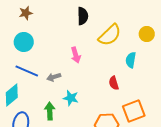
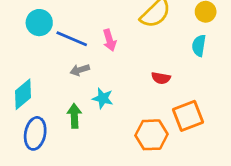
cyan semicircle: (131, 60) -> (199, 46), moved
blue line: (27, 71) -> (72, 39), moved
red semicircle: (114, 83) -> (161, 78), turned -64

